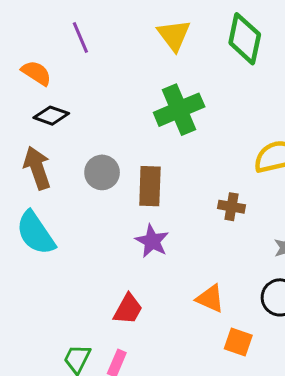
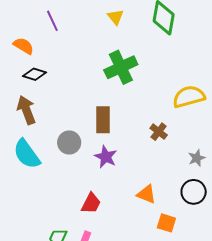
yellow triangle: (174, 35) -> (116, 17), size x0.7
gray circle: (102, 172) -> (69, 142), moved
brown cross: (232, 207) -> (159, 132), turned 30

